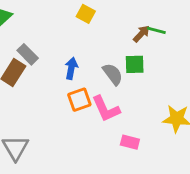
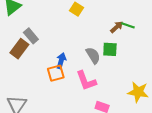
blue arrow: (71, 68) -> (61, 61), moved
orange square: (79, 100) -> (56, 73), moved

